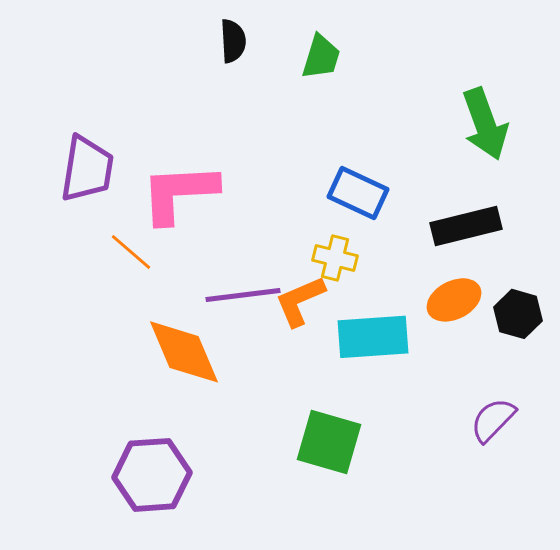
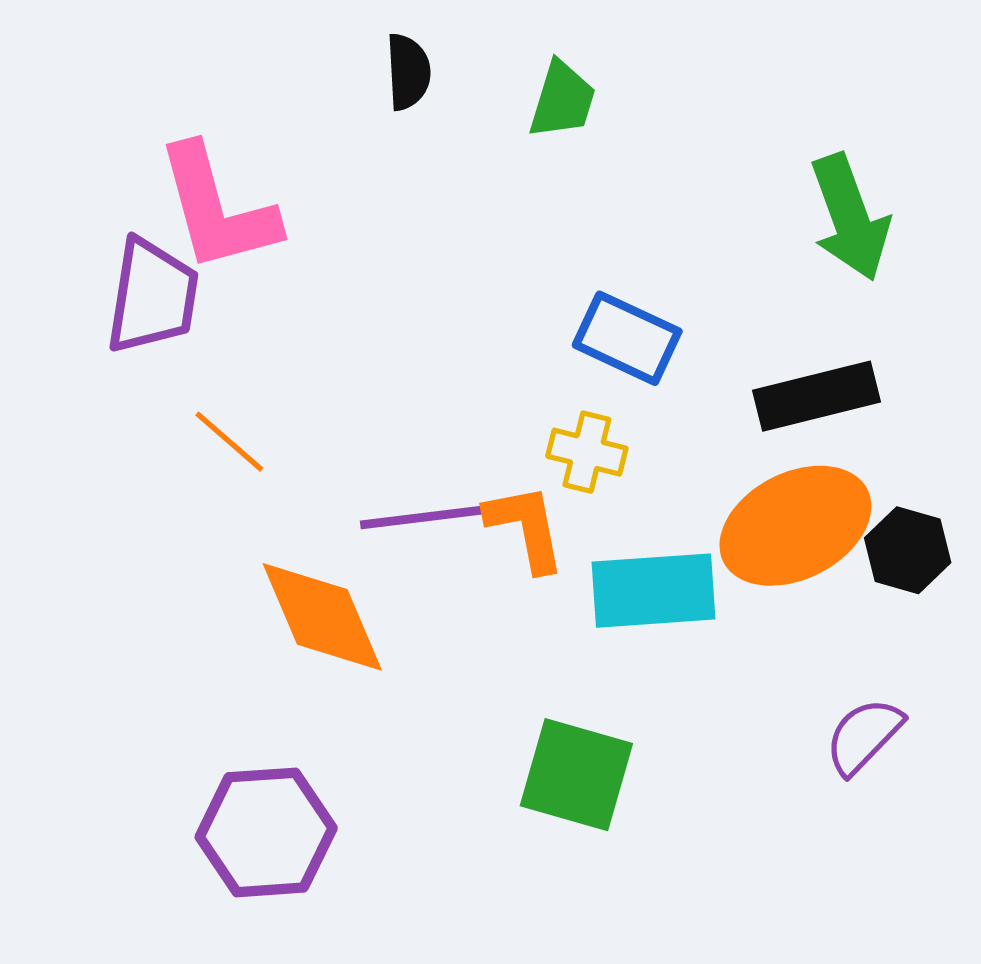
pink L-shape: (179, 193) -> (217, 209), moved, turned -102
orange ellipse: (454, 300) -> (795, 526), size x1.6
orange L-shape: (300, 301) -> (526, 527), turned 102

